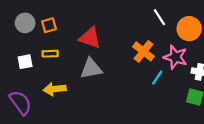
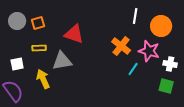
white line: (159, 17) -> (135, 16), turned 42
white square: (25, 62) -> (17, 64), moved
gray triangle: (91, 68) -> (62, 61), moved
yellow arrow: (55, 89) -> (43, 79), turned 72

